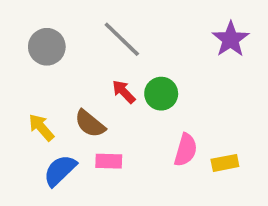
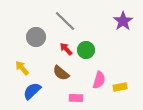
gray circle: (47, 47) -> (36, 37), moved
brown semicircle: (90, 124) -> (61, 73), moved
pink rectangle: (109, 161) -> (76, 98), moved

